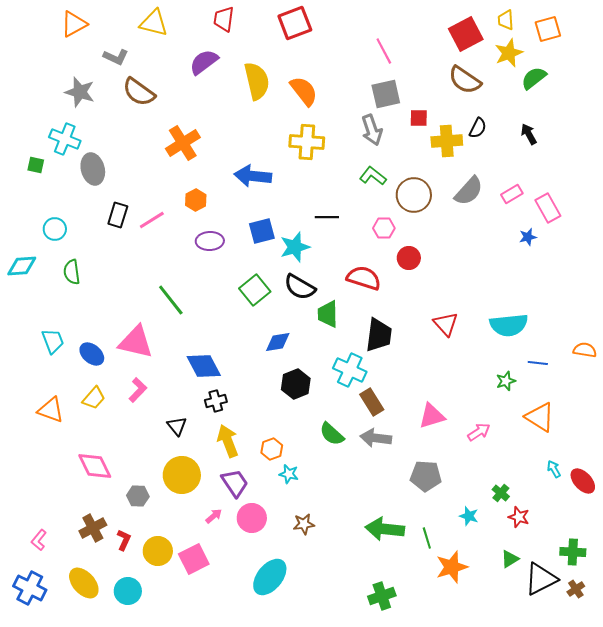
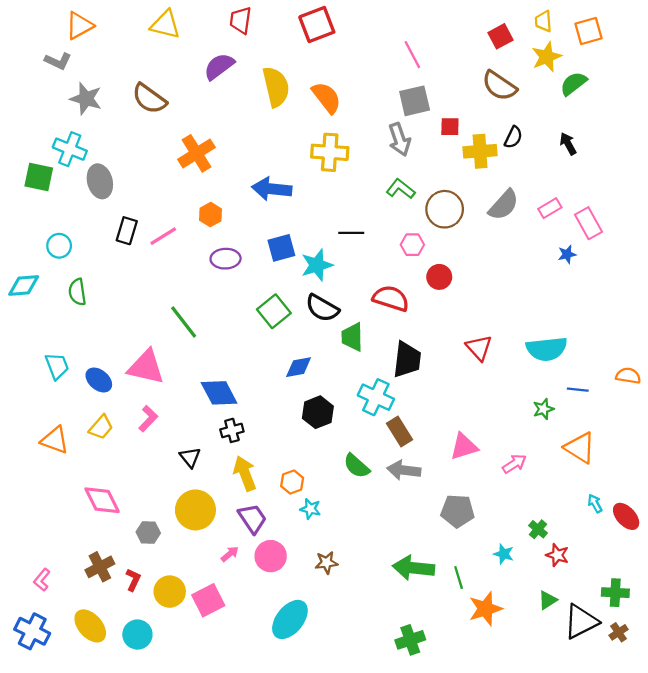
red square: (466, 34) -> (500, 36), size x0.7
gray L-shape: (116, 57) -> (58, 61), moved
green square: (36, 165) -> (39, 177), size x1.6

